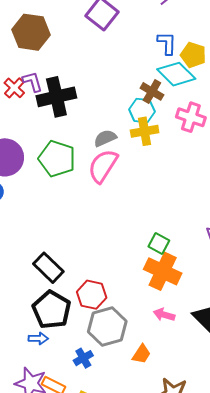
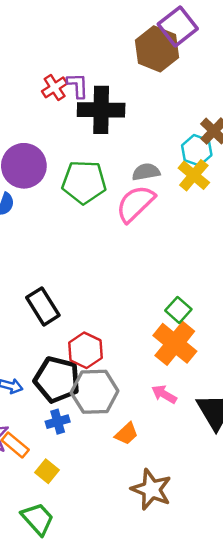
brown hexagon: (31, 32) -> (157, 49), moved
yellow cross: (145, 131) -> (194, 175), turned 36
green pentagon: (57, 159) -> (84, 182), turned -30
black pentagon: (52, 310) -> (57, 380), moved, turned -30

